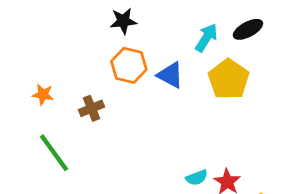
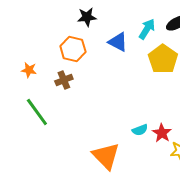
orange hexagon: (129, 65) -> (73, 49), moved
blue triangle: (170, 75) -> (118, 42), moved

